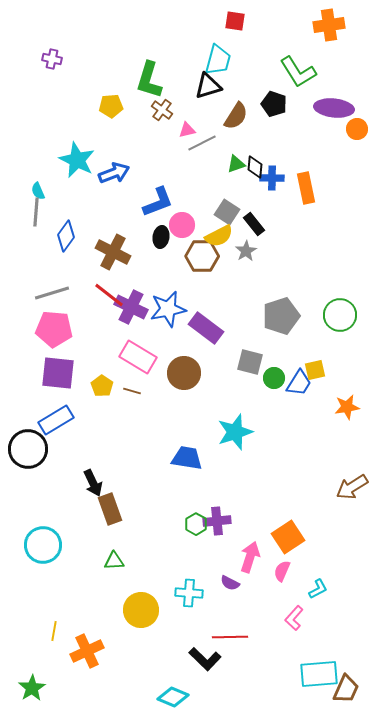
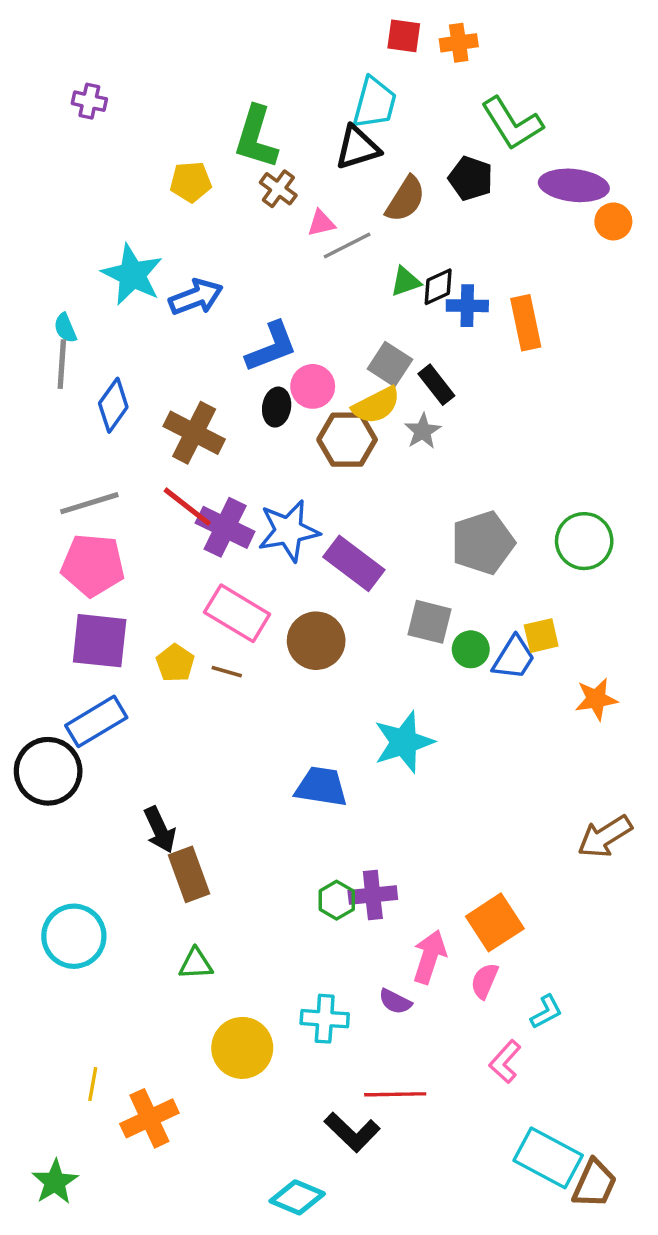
orange cross: (329, 25) -> (459, 43), moved, size x0.7
black diamond: (255, 167) -> (438, 287), turned 60
cyan rectangle: (319, 674) -> (548, 1158), turned 33

